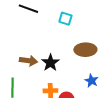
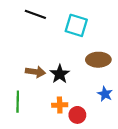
cyan square: (65, 19) -> (76, 25), size x1.5

